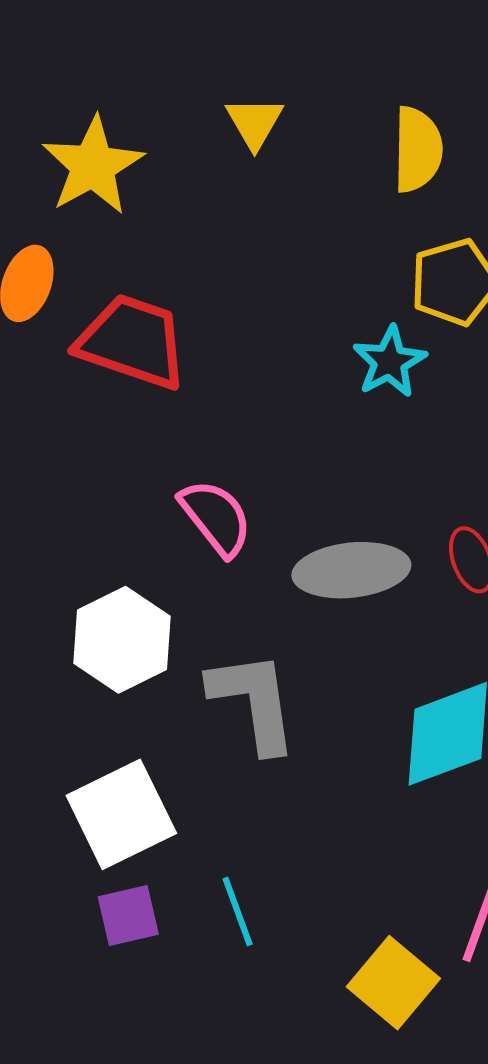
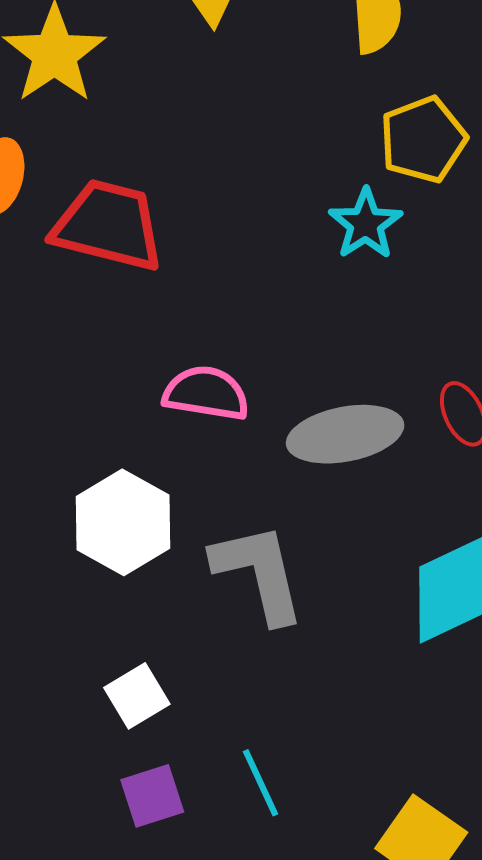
pink semicircle: (216, 518) -> (206, 393), turned -38
white square: (121, 814) -> (137, 696), size x0.6

